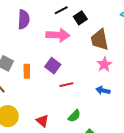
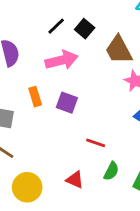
orange rectangle: (27, 71) -> (35, 97), moved
red line: (66, 85) -> (96, 143), moved, turned 48
green semicircle: (74, 116) -> (111, 171), moved

